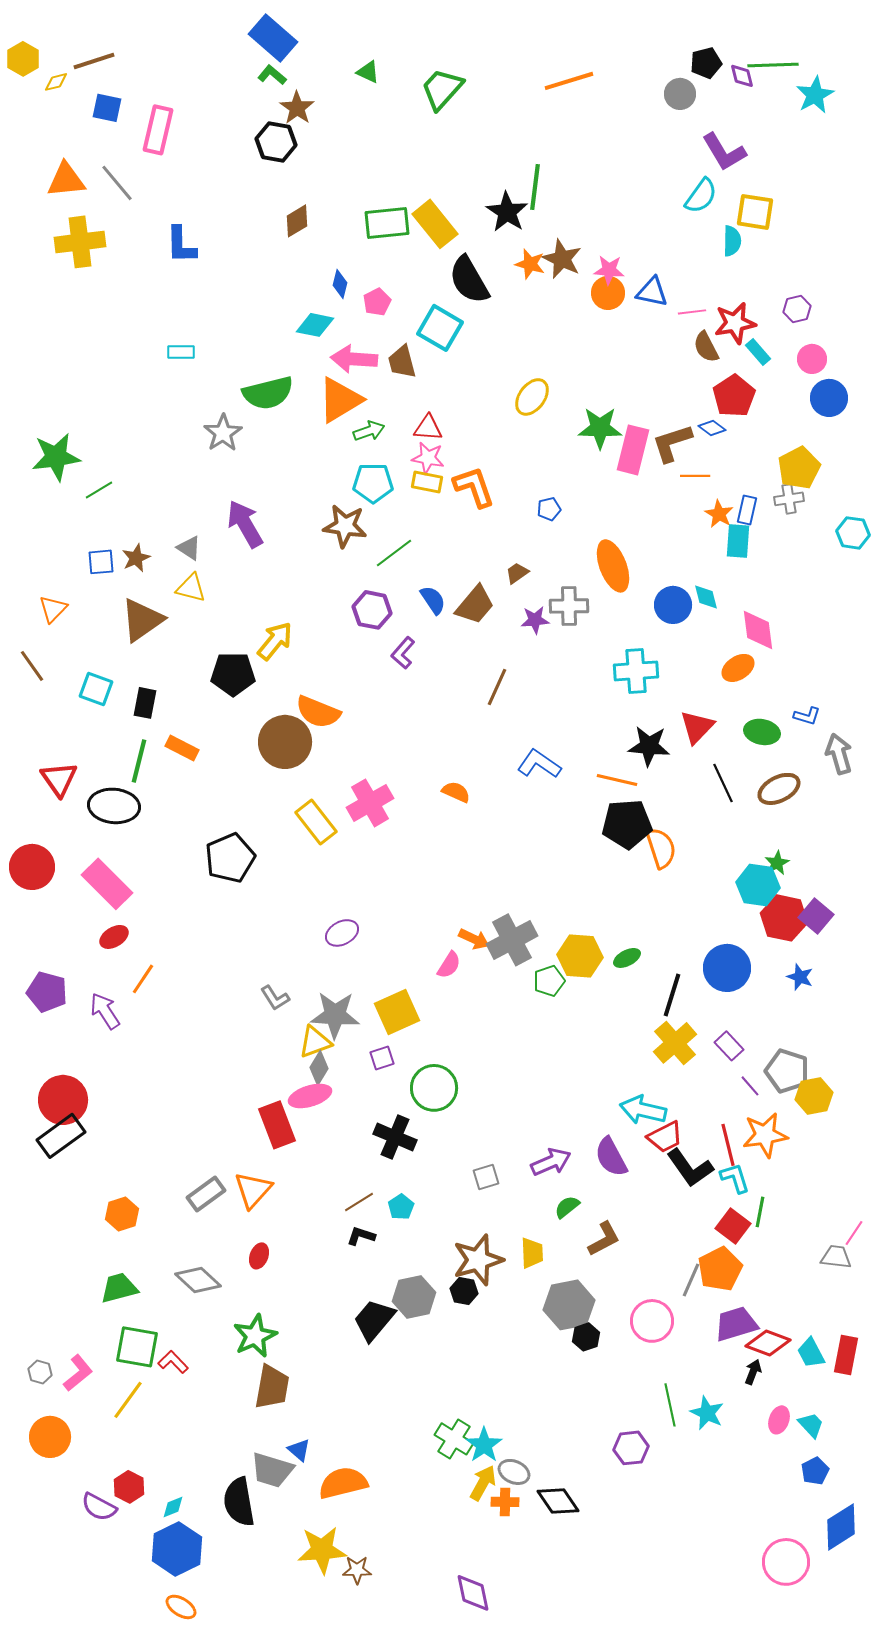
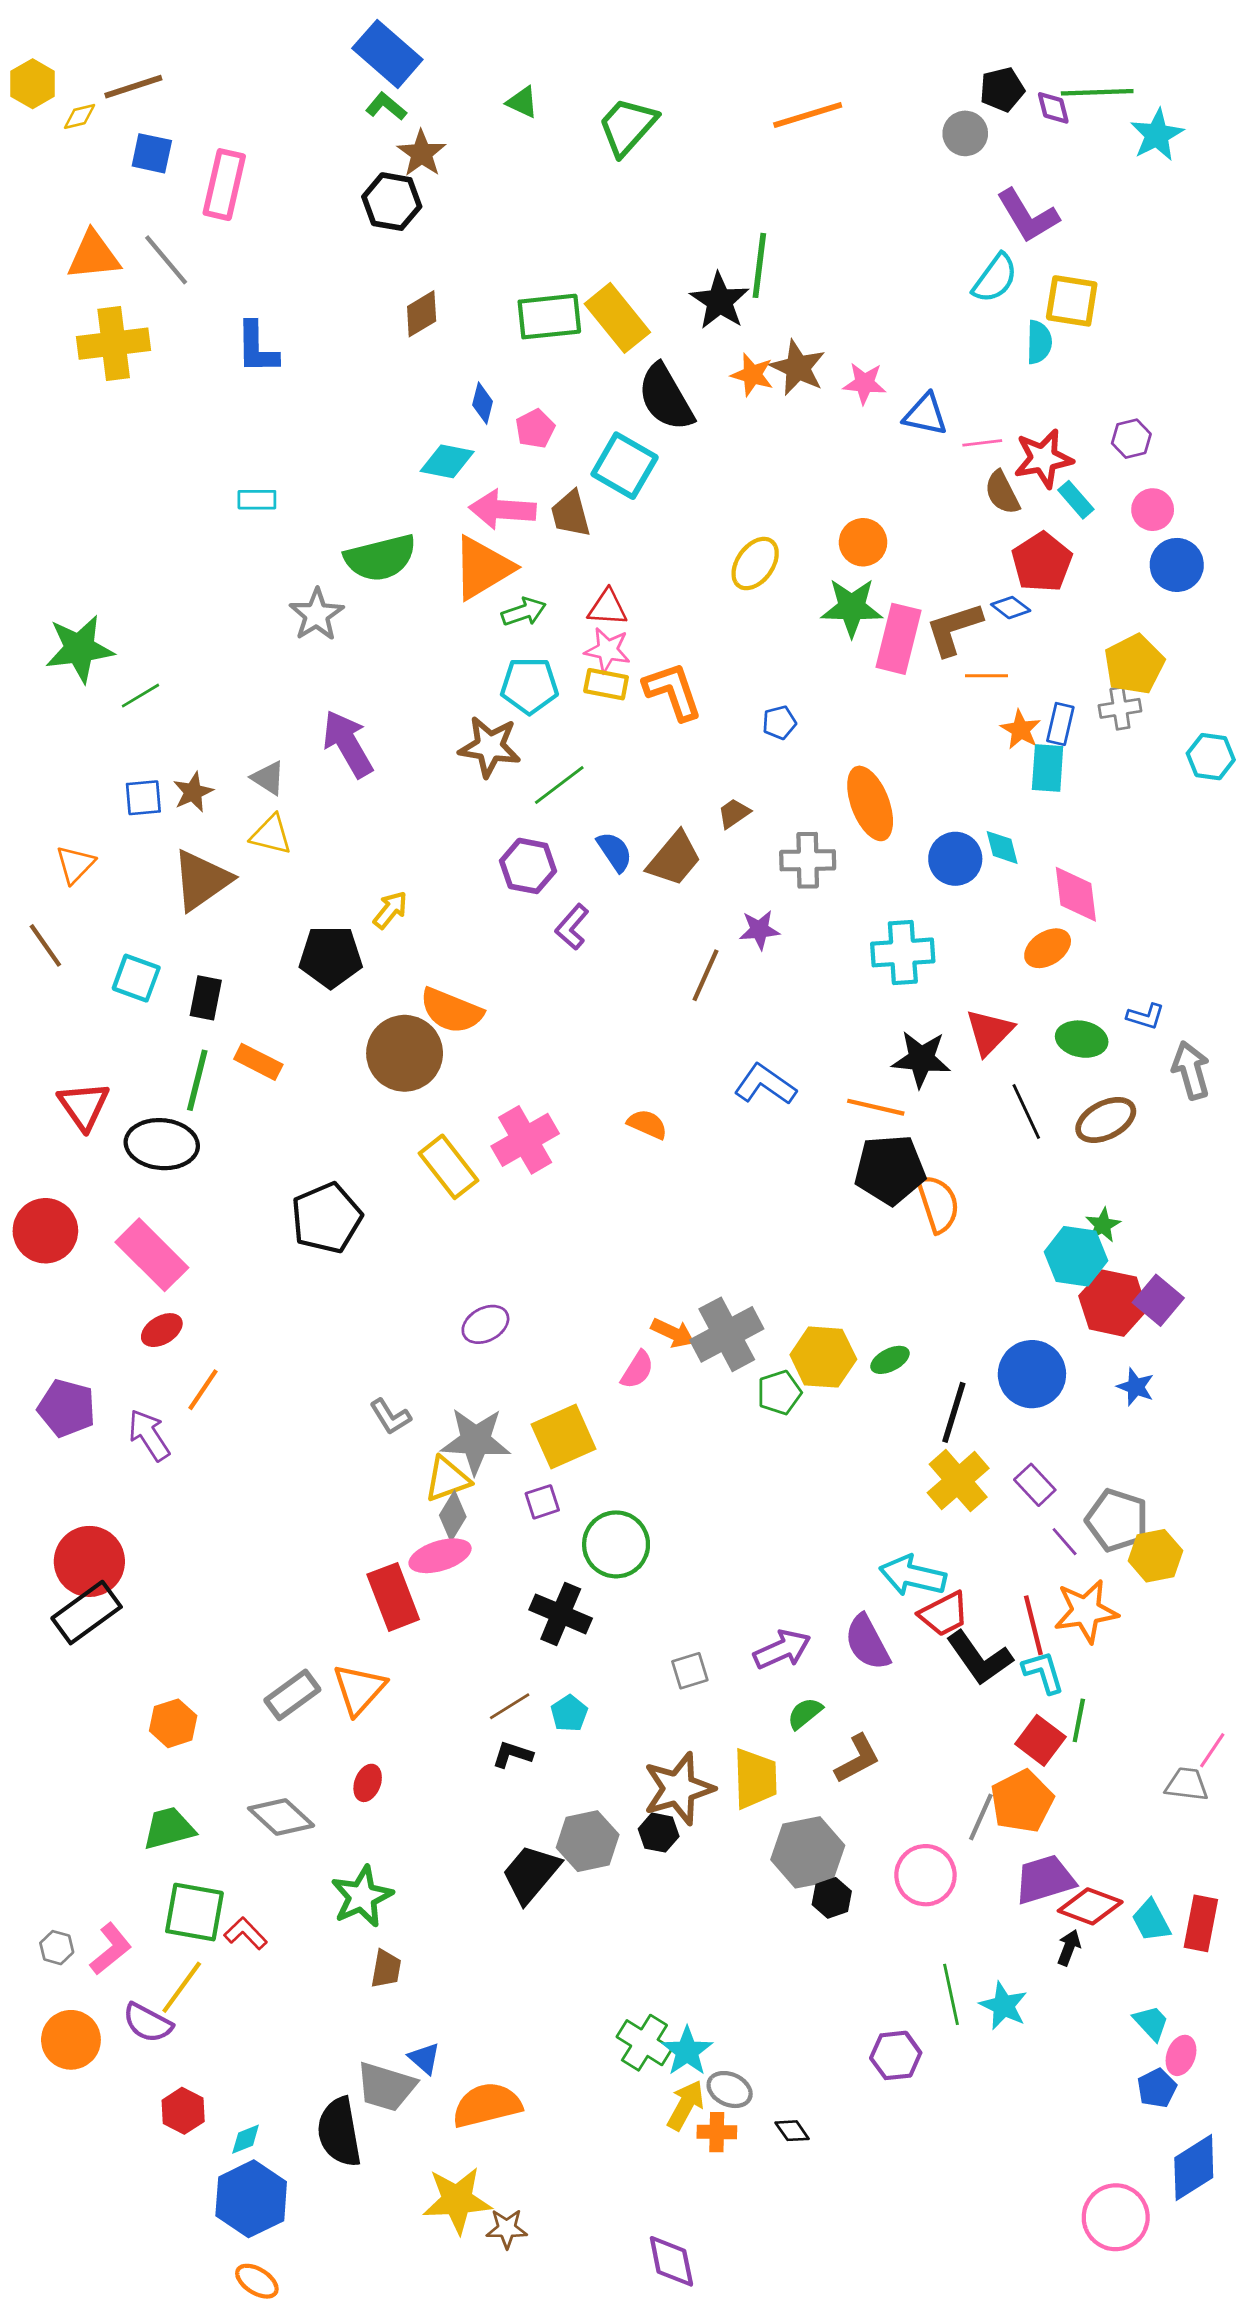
orange circle: (608, 293) -> (863, 542), moved
purple star: (535, 620) -> (759, 930), moved
yellow arrow: (275, 641) -> (390, 910), size x0.7
yellow trapezoid: (532, 1253) -> (755, 1779), size x1.4
brown trapezoid: (272, 1387) -> (386, 1969), size x0.6
pink ellipse: (779, 1420) -> (1181, 2055), moved
black diamond: (558, 1501) -> (792, 2131), size x0.6
purple semicircle: (99, 1507) -> (148, 2023), moved

